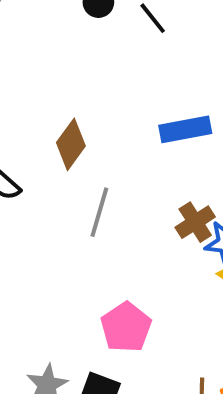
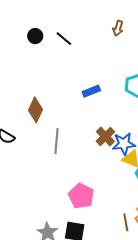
blue rectangle: (185, 129) -> (91, 91), size x0.7

